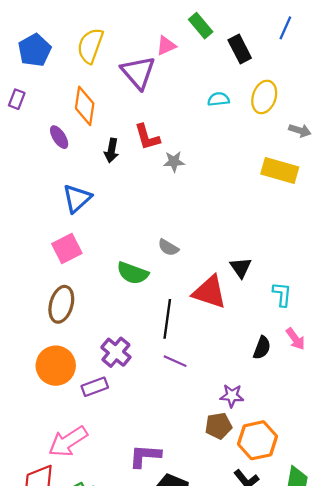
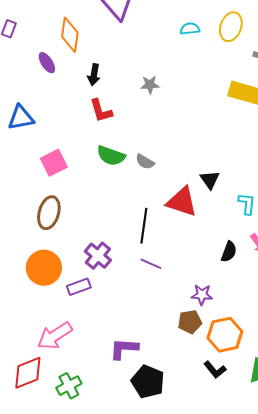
red L-shape: (147, 137) -> (101, 111), moved
blue triangle: (77, 198) -> (21, 118), moved, turned 32
green semicircle: (133, 273) -> (111, 156), moved

